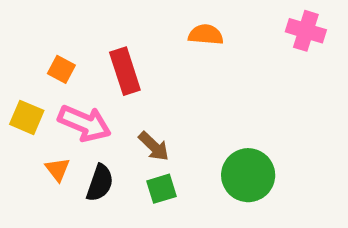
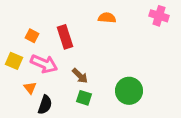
black semicircle: (100, 183) -> (45, 105), moved
green square: (161, 189) -> (84, 98), turned 35

